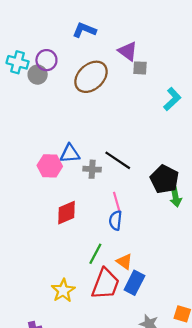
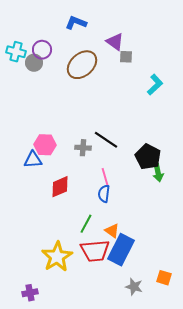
blue triangle: (70, 154) -> (33, 160), moved
blue rectangle: (134, 283) -> (121, 250), size x1.4
red trapezoid: (105, 284) -> (95, 251), turned 64
yellow star: (63, 291) -> (57, 257), size x1.4

